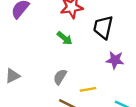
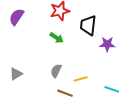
purple star: (115, 60) -> (107, 44), moved

